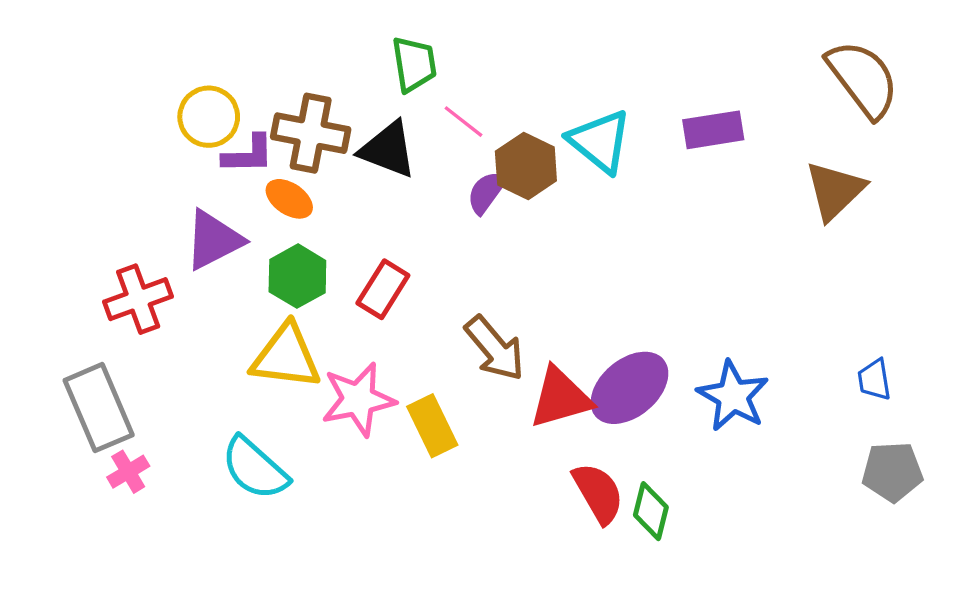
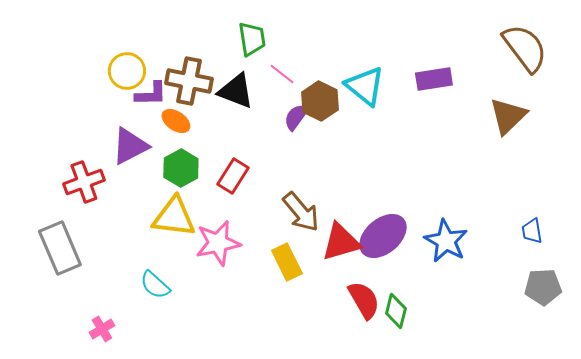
yellow rectangle: (432, 426) -> (287, 262), moved
cyan semicircle: (255, 468) -> (155, 285), size x0.7
pink cross: (128, 472) -> (102, 329), moved

